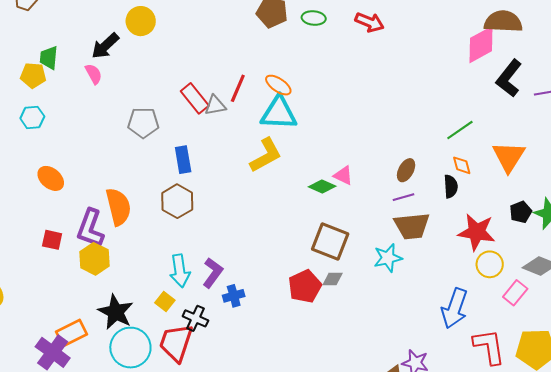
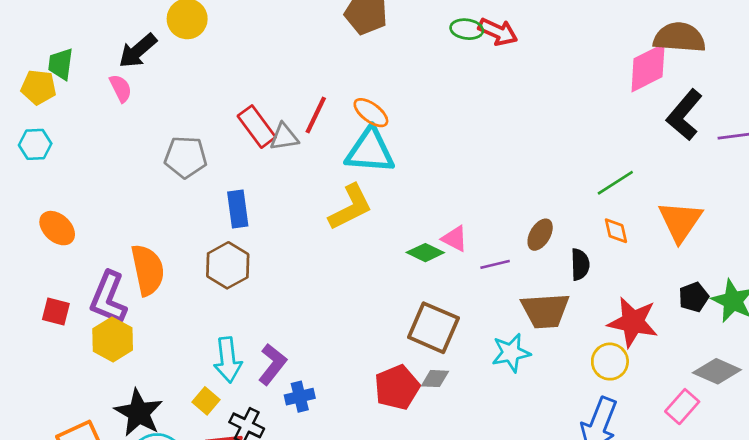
green ellipse: (314, 18) -> (467, 29), moved
black semicircle: (451, 186) -> (580, 264), moved
purple line: (404, 197) -> (495, 264), moved
yellow circle: (490, 264) -> (610, 362), moved

